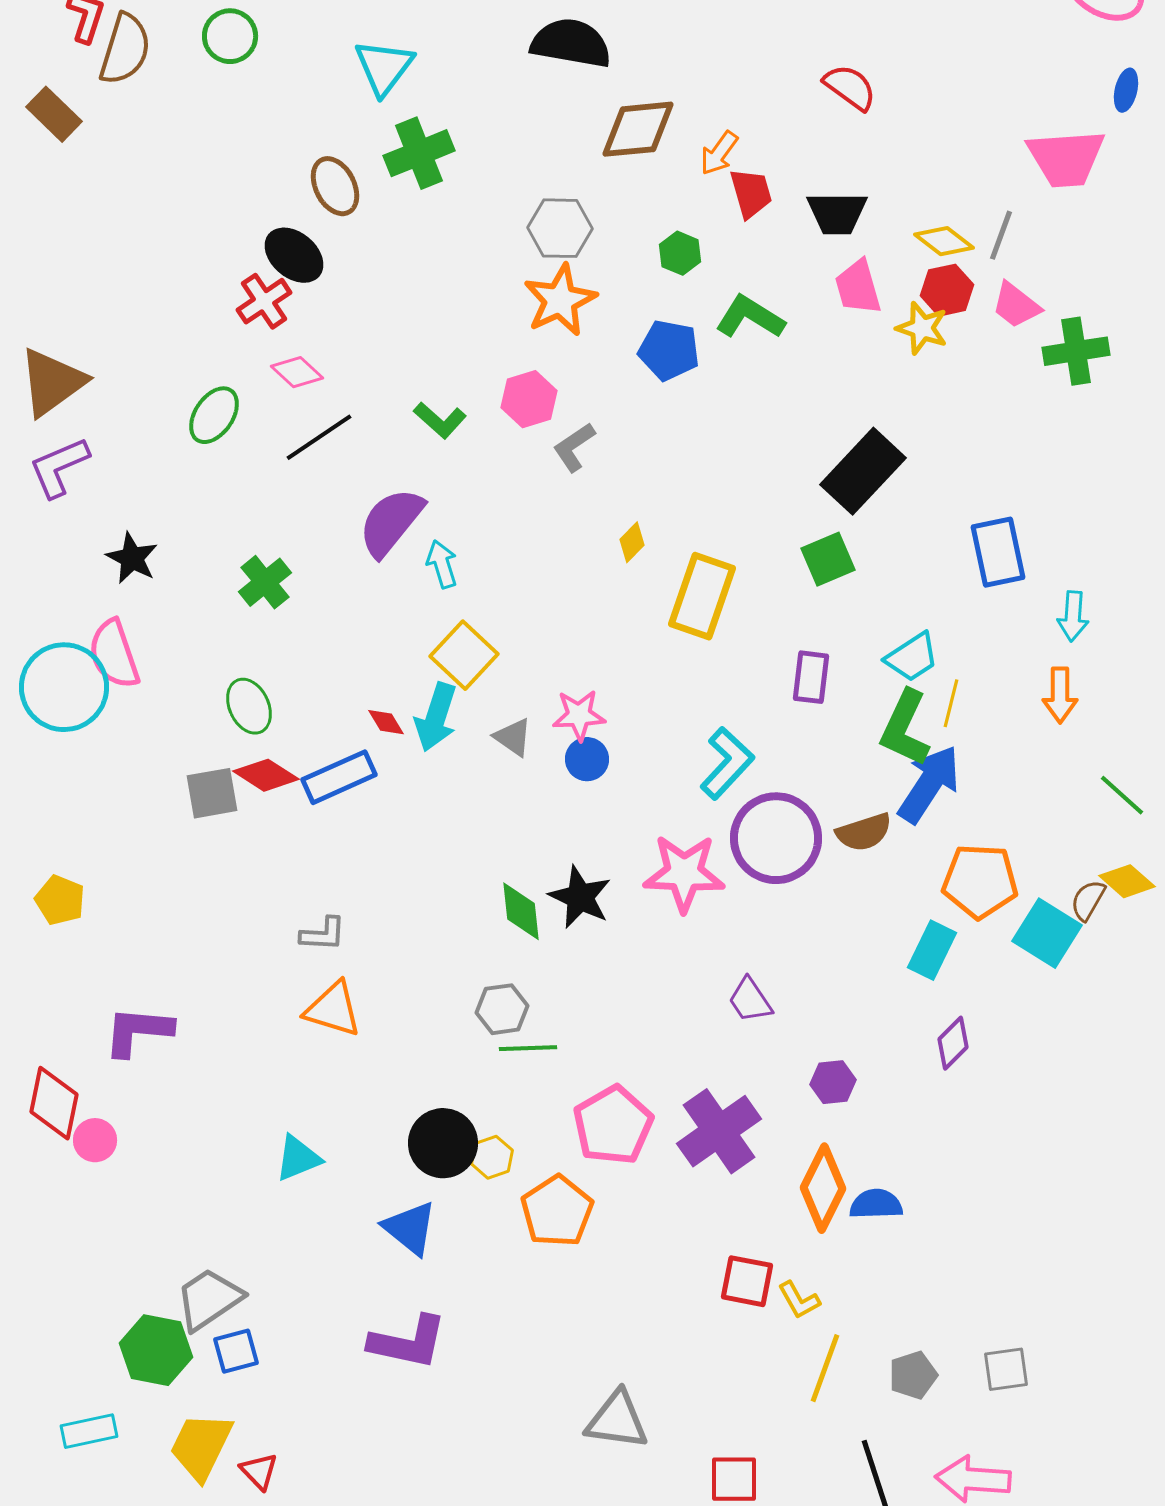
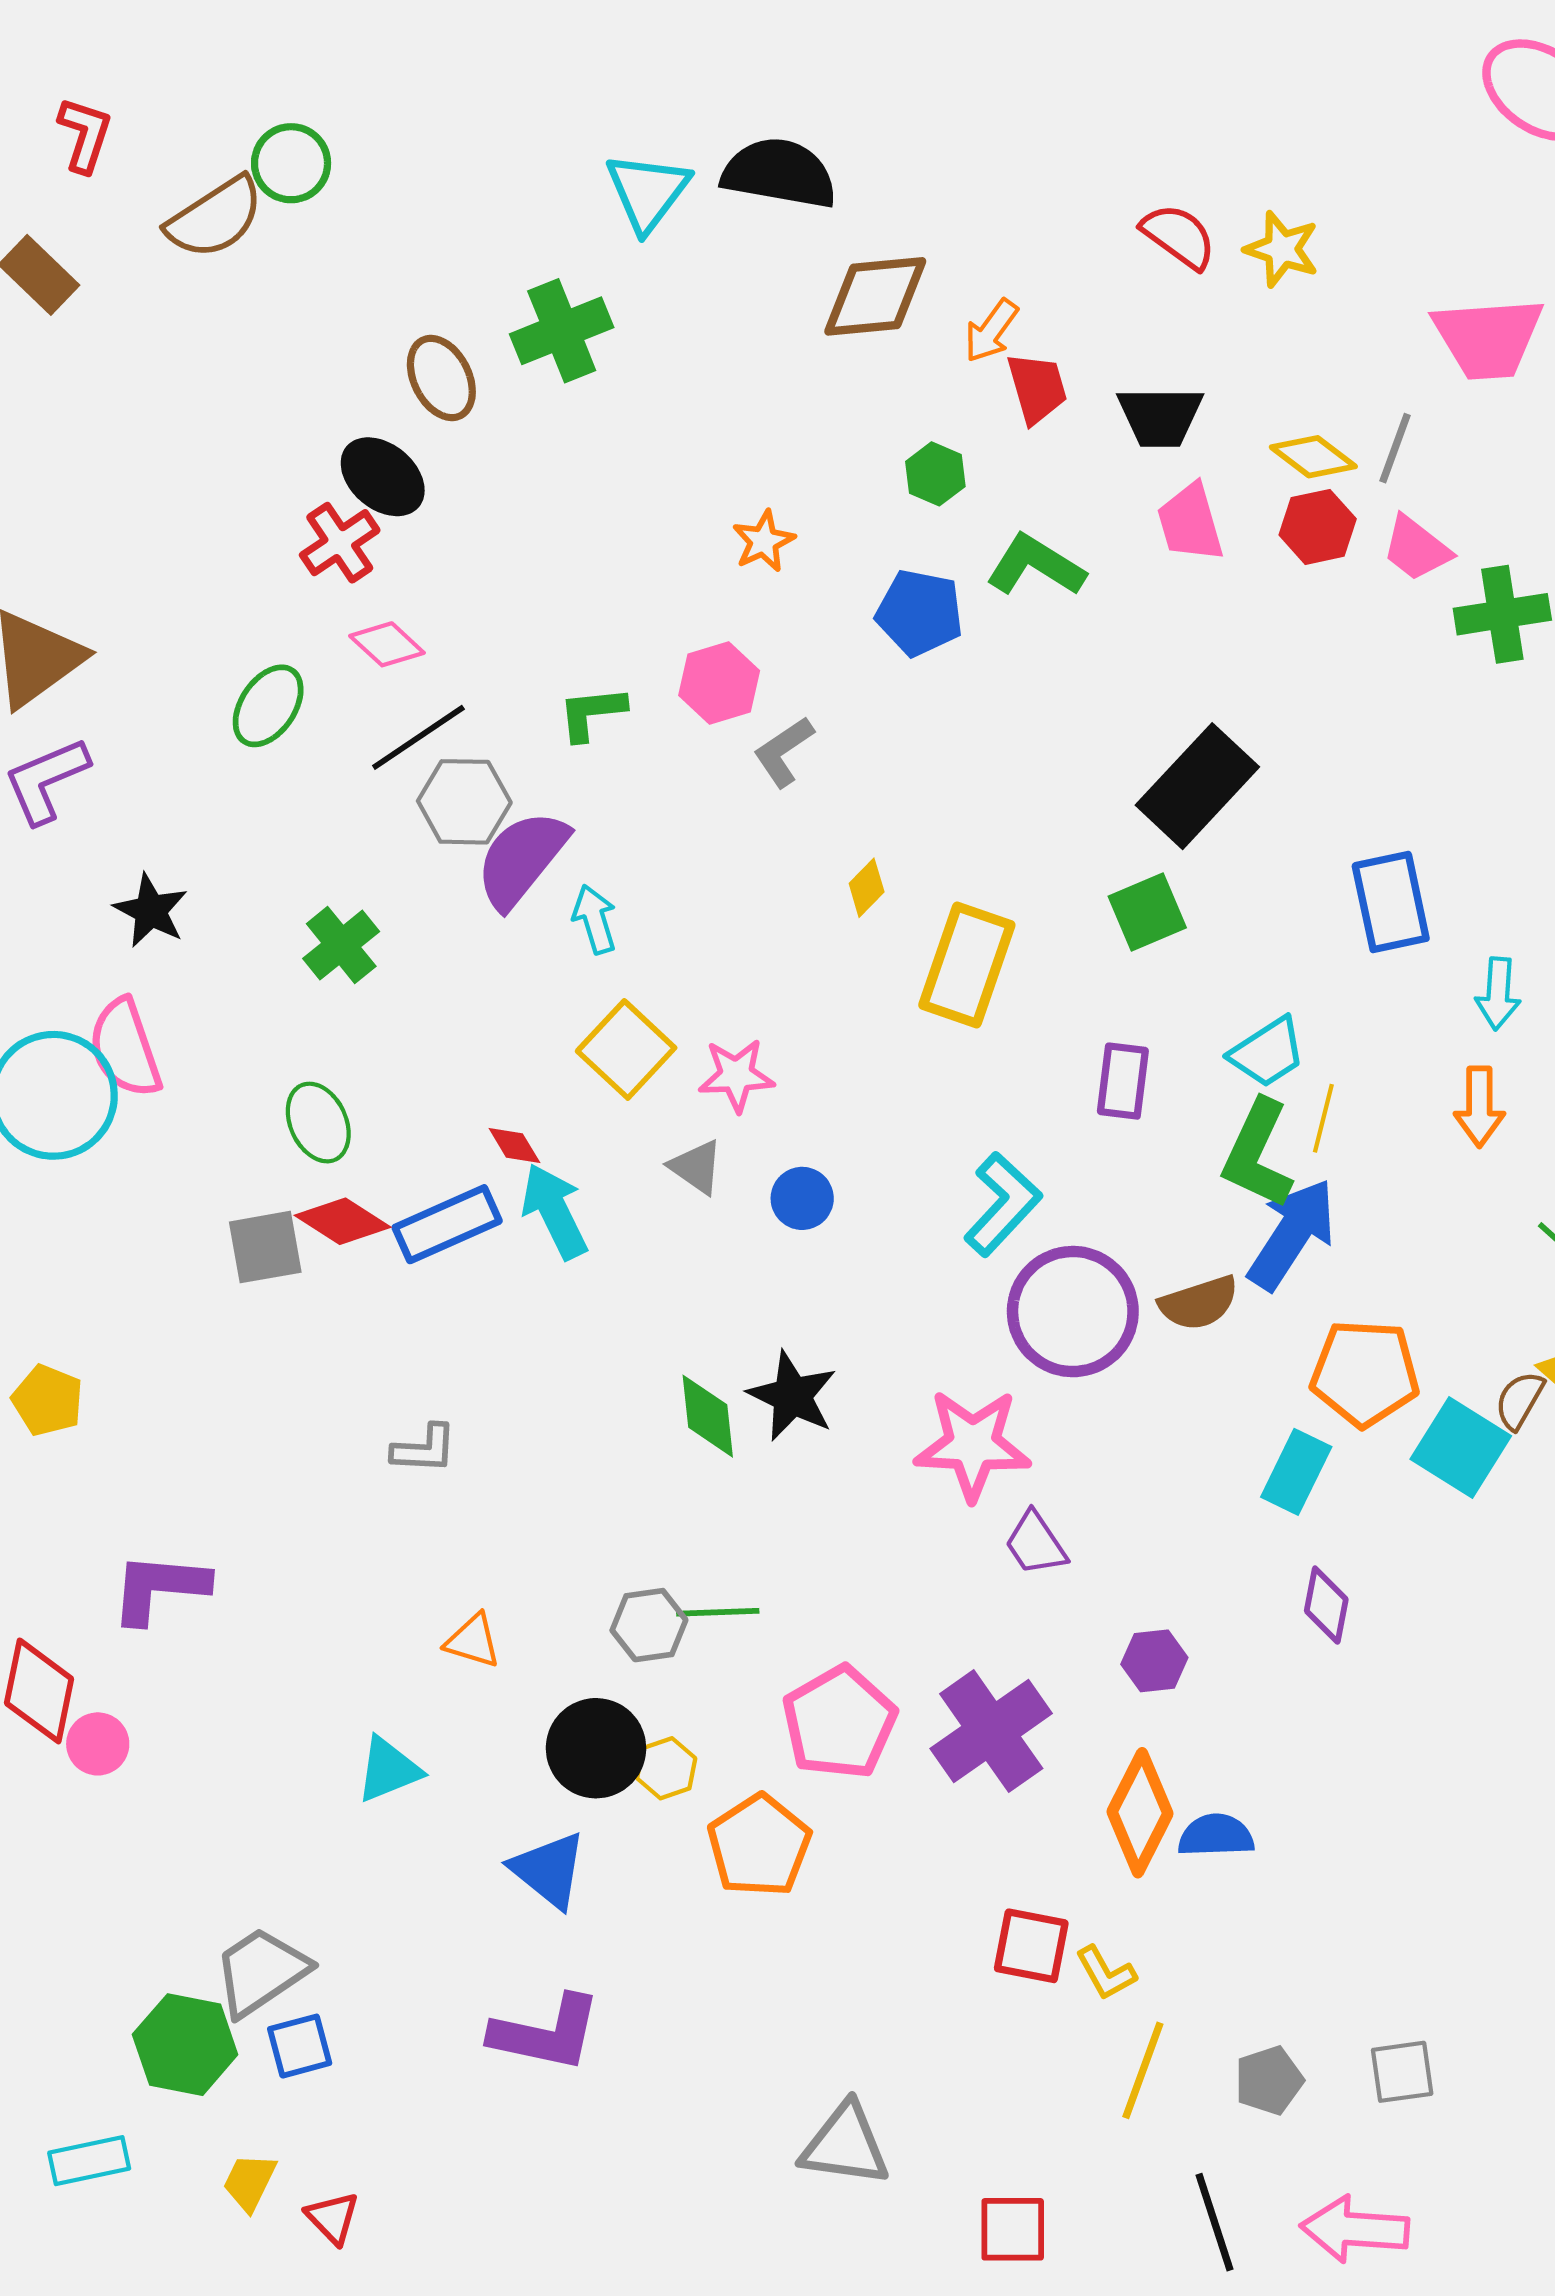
brown semicircle: (125, 49) -> (215, 218), moved, turned 40
cyan triangle: (384, 67) -> (648, 192), moved
gray hexagon: (560, 228) -> (464, 802), moved
orange star: (560, 300) -> (764, 541), size x0.6
yellow star: (922, 328) -> (1282, 249), moved
green L-shape: (440, 420) -> (592, 713), turned 132
pink star: (579, 715) -> (736, 1075), moved
cyan arrow: (436, 717) -> (554, 1211), moved, turned 136
pink star: (684, 873) -> (973, 1445), moved
orange triangle: (333, 1009) -> (473, 1641), moved, size x0.7
gray hexagon: (502, 1009) -> (649, 1625), moved
purple diamond: (953, 1043) -> (1326, 1605), turned -34
yellow trapezoid: (201, 1446) -> (250, 2182), size x0.6

